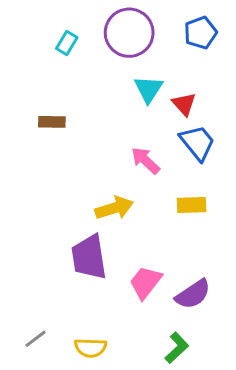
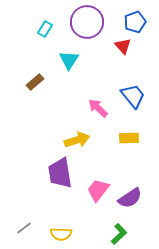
cyan triangle: (148, 89) -> (69, 60), moved
red triangle: (184, 104) -> (123, 46), moved
brown rectangle: (52, 122) -> (35, 82), turned -42

